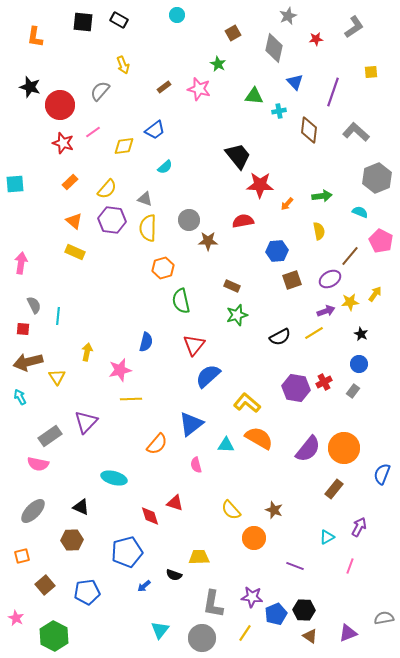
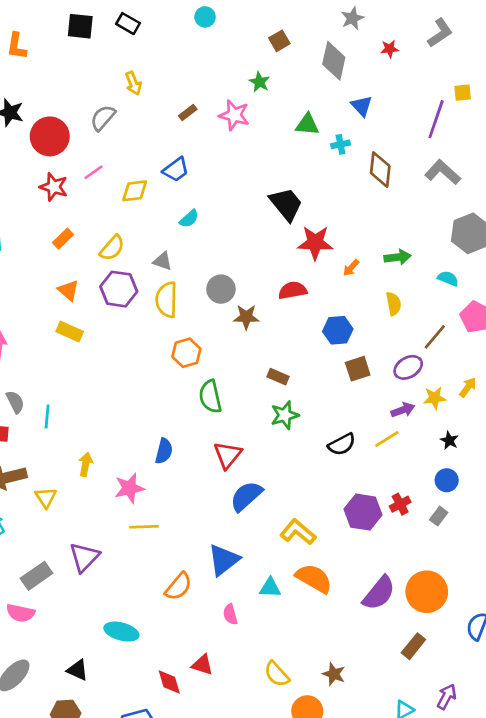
purple line: (333, 92) -> (436, 119), moved

